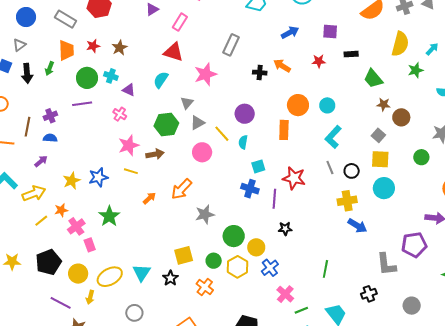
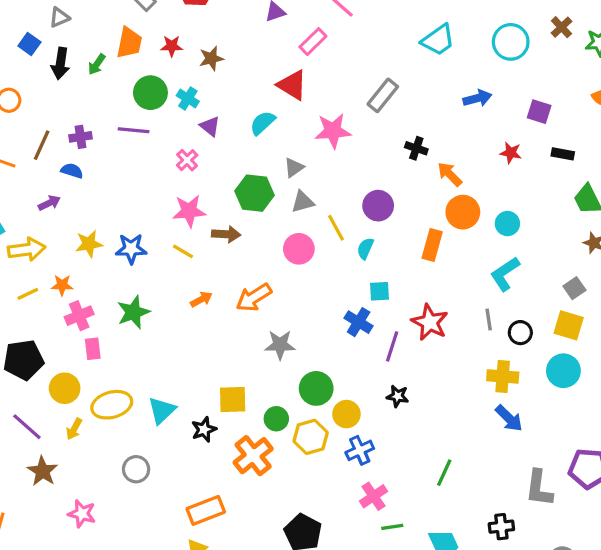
orange arrow: (282, 66) -> (450, 174), moved
orange cross: (205, 287) -> (253, 456), size x1.4

